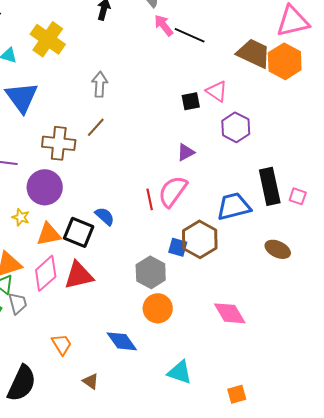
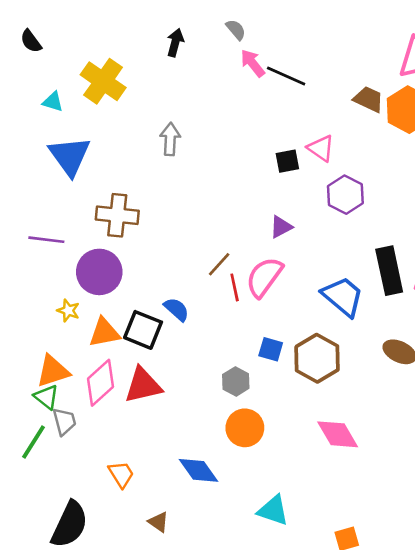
brown trapezoid: (254, 53) -> (369, 99), size x0.7
brown line: (96, 127) -> (219, 264), moved
blue trapezoid: (234, 206) -> (343, 296), turned 54
brown hexagon: (200, 239) -> (317, 358), moved
gray hexagon: (151, 272) -> (236, 381), size x0.7

